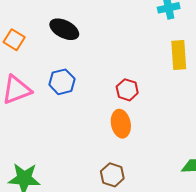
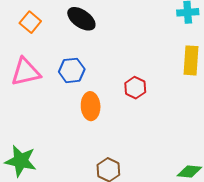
orange ellipse: (121, 124) -> (91, 106), moved

